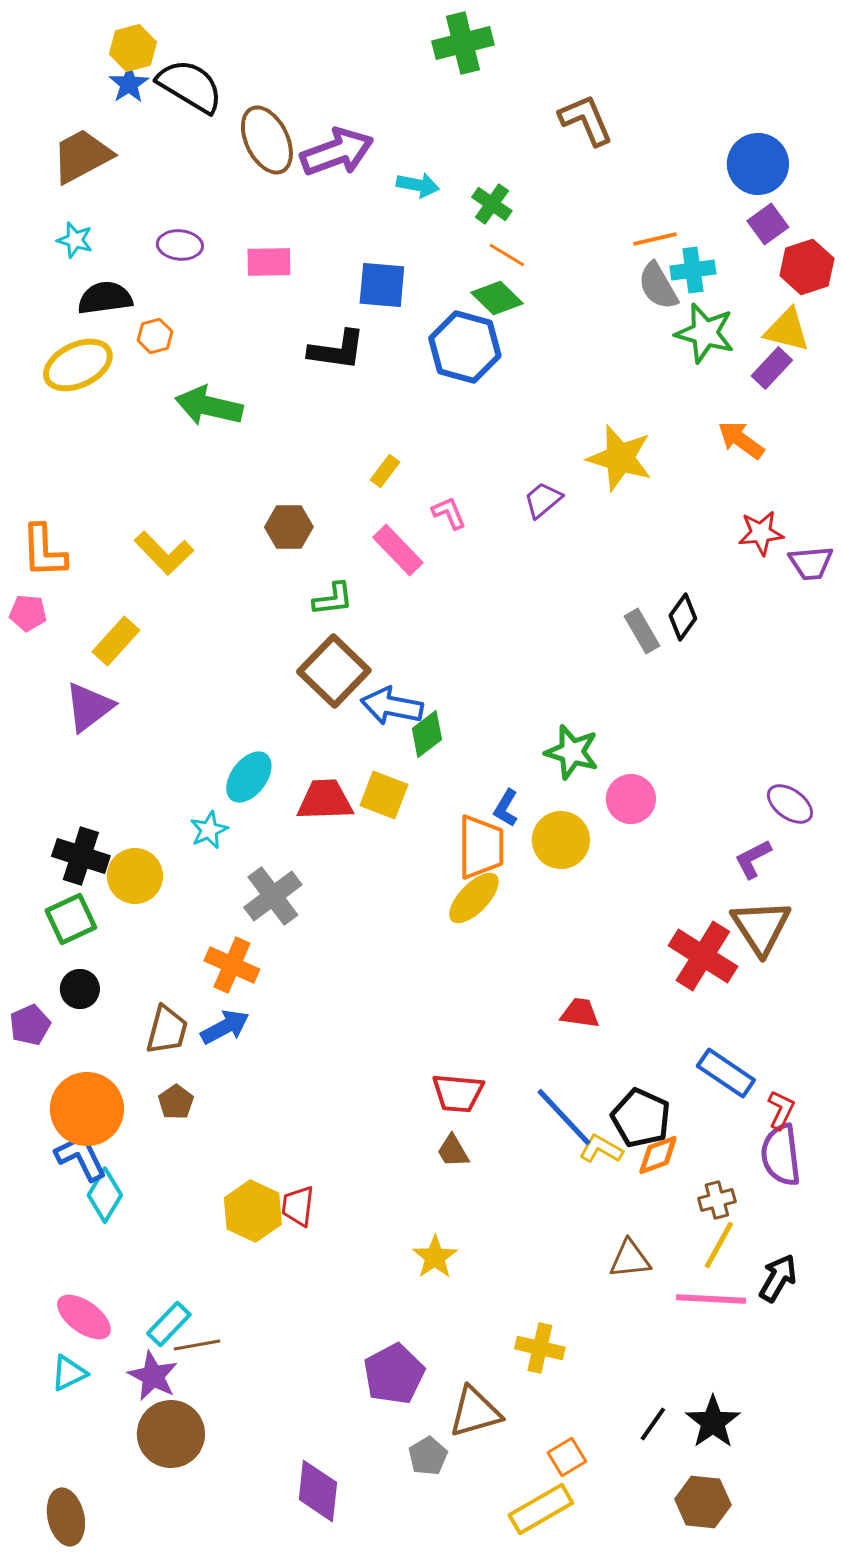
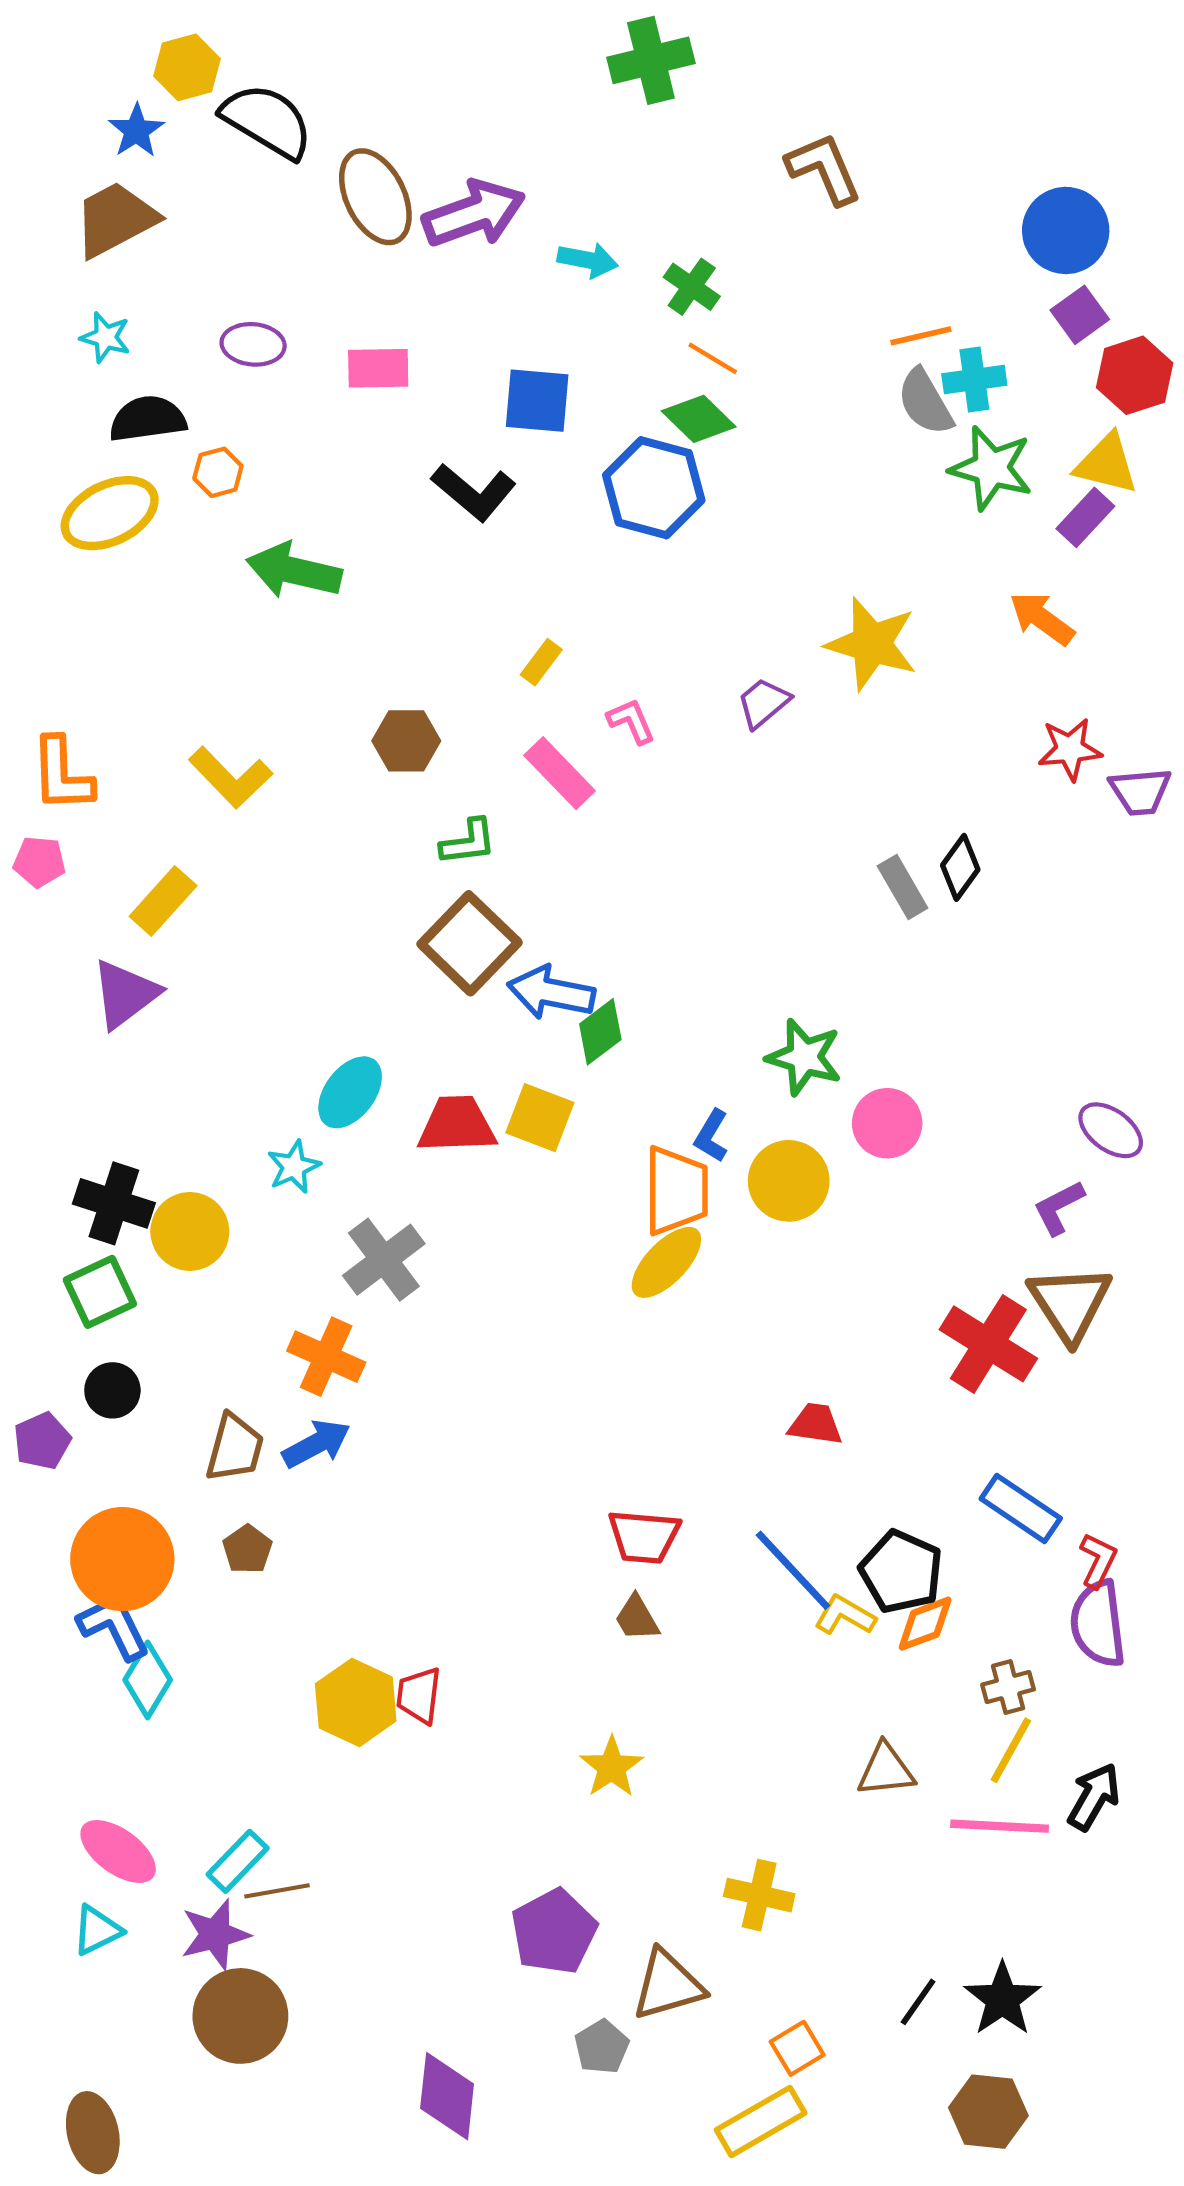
blue star: (129, 84) -> (136, 131), moved
black L-shape: (337, 350) -> (474, 492), turned 32
purple star: (153, 1376) -> (215, 1934), turned 30

